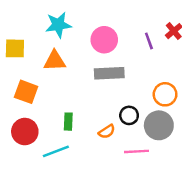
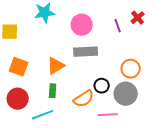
orange triangle: (55, 61) -> (56, 66), moved, turned -30
orange semicircle: (107, 132) -> (84, 99), size x1.5

